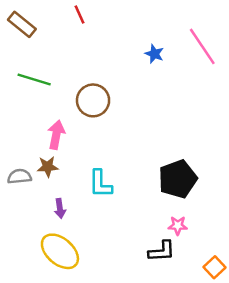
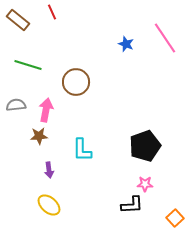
red line: (80, 15) -> (52, 12), moved
gray semicircle: (19, 176) -> (16, 105), moved
yellow ellipse: (60, 251) -> (49, 205), size x0.7

